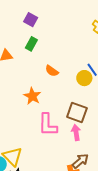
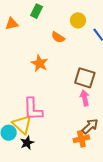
yellow circle: (84, 78) -> (78, 20), moved
pink L-shape: (48, 125) -> (33, 109), moved

